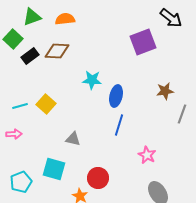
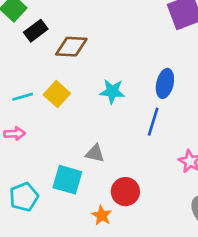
brown diamond: (57, 51) -> (71, 47), moved
cyan star: (92, 80) -> (112, 91), moved
blue ellipse: (116, 96) -> (165, 83), moved
gray triangle: (73, 139) -> (95, 153), moved

